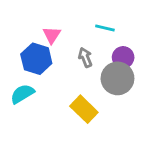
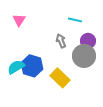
pink triangle: (52, 35) -> (19, 20), moved
blue hexagon: (36, 59) -> (32, 66), moved

